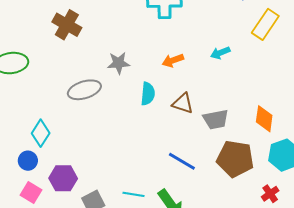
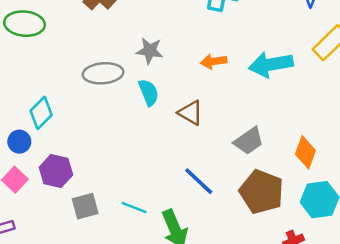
cyan arrow: (220, 53) -> (271, 64), size x1.8
cyan semicircle: (148, 94) -> (149, 92), moved, turned -40
brown triangle: (183, 103) -> (191, 113), moved
gray trapezoid: (216, 119) -> (249, 141), turned -36

